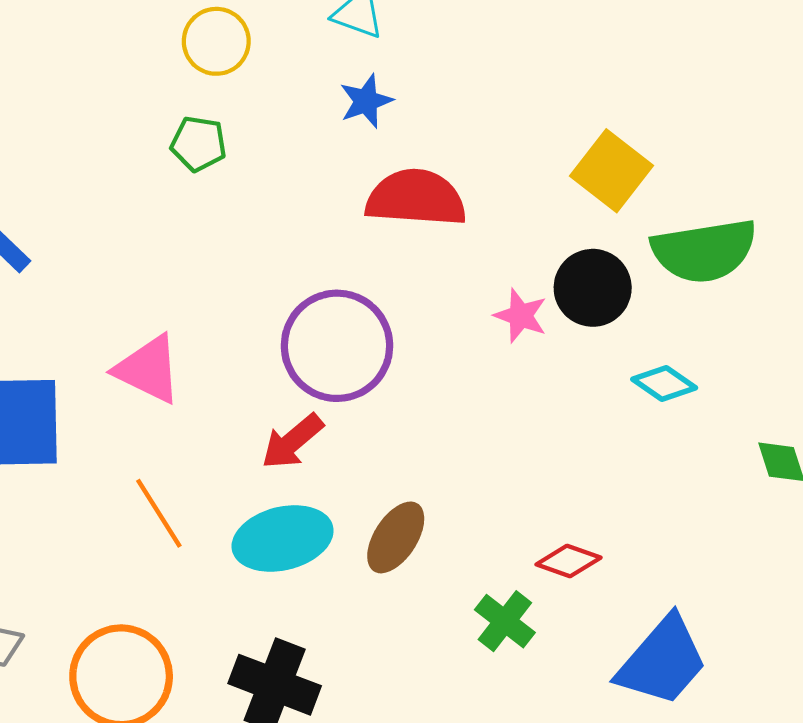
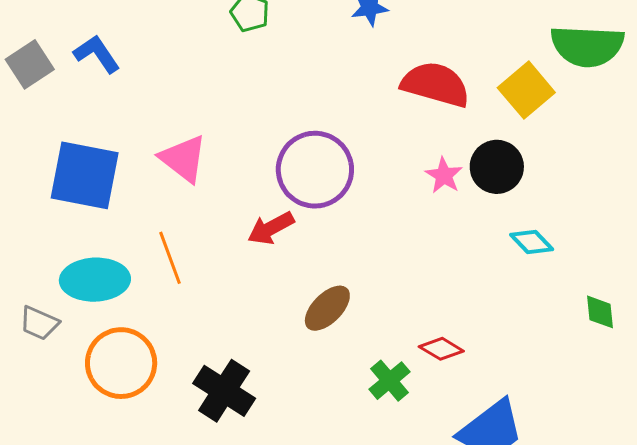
red semicircle: (416, 198) -> (435, 84), moved
green semicircle: (704, 251) -> (587, 46), moved
cyan ellipse: (283, 538) -> (95, 280), moved

